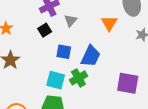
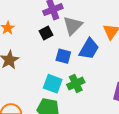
gray triangle: (71, 21) -> (73, 26), size x1.5
blue trapezoid: (91, 56) -> (89, 49), moved

